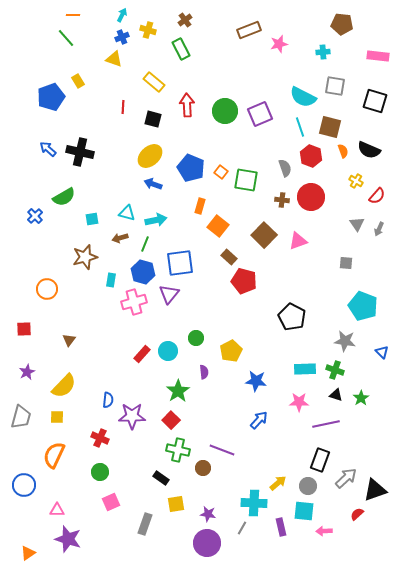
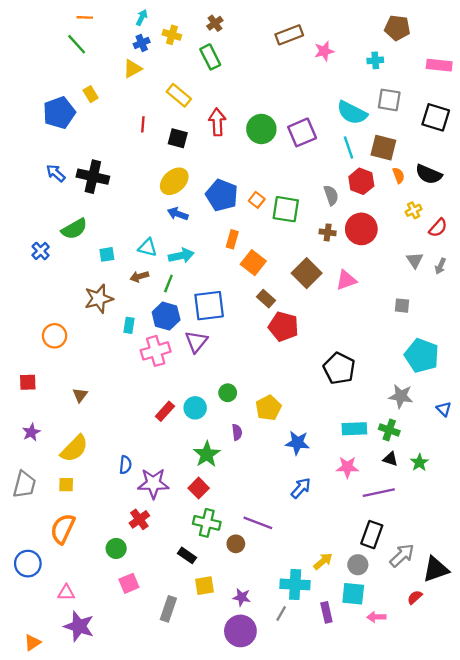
yellow triangle: (114, 59) -> (132, 69), turned -48
yellow cross: (356, 181) -> (414, 210), turned 32
red cross: (100, 438) -> (139, 519), moved, turned 30

